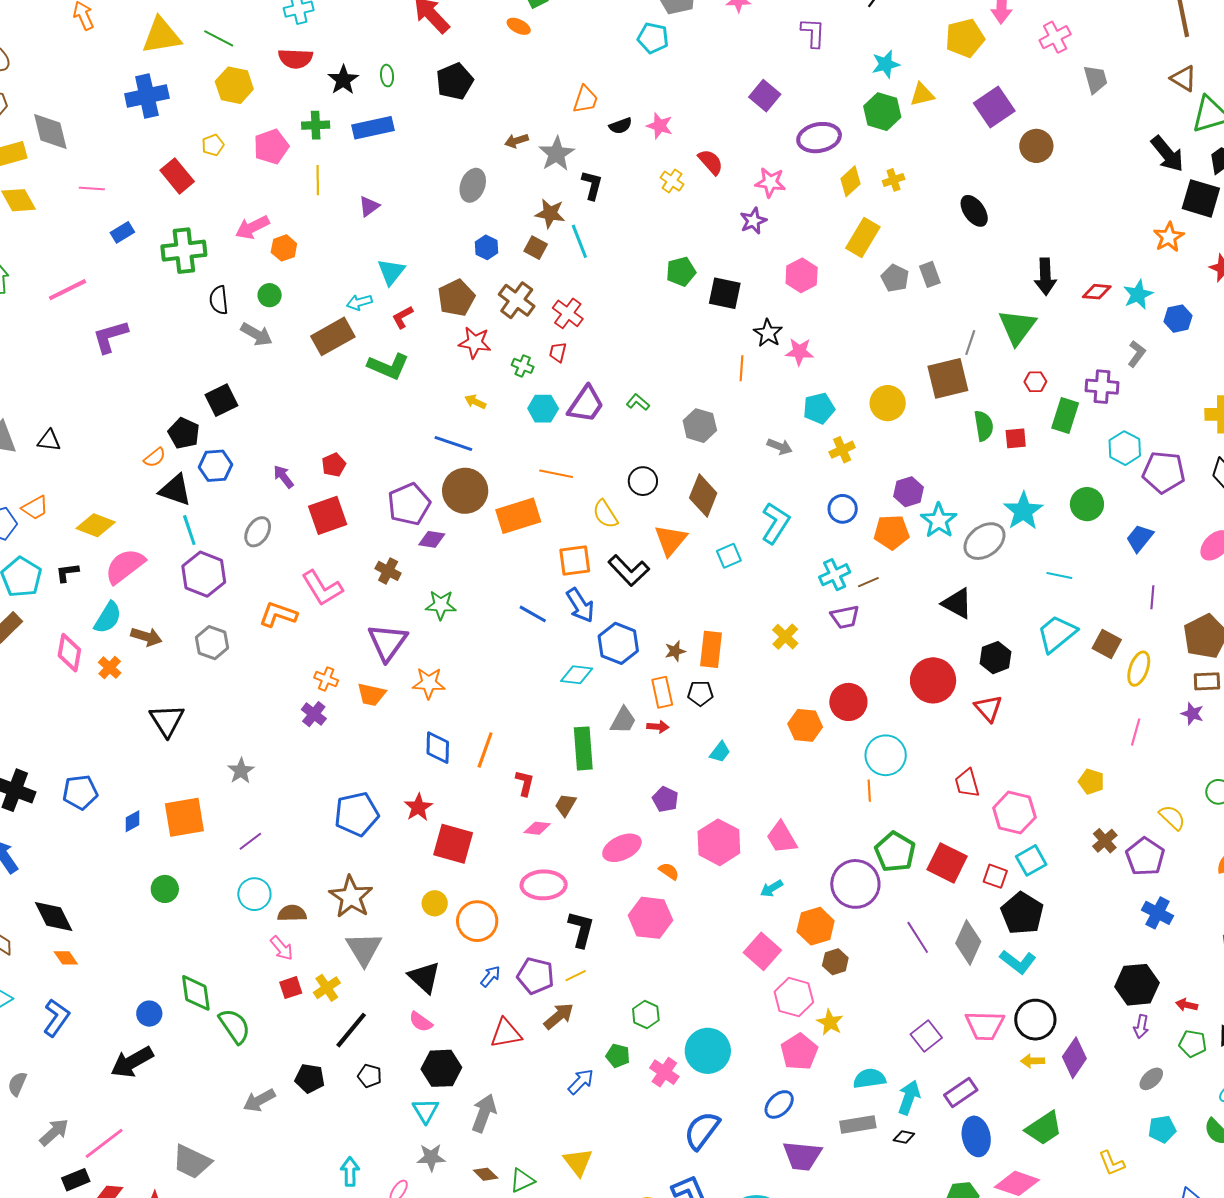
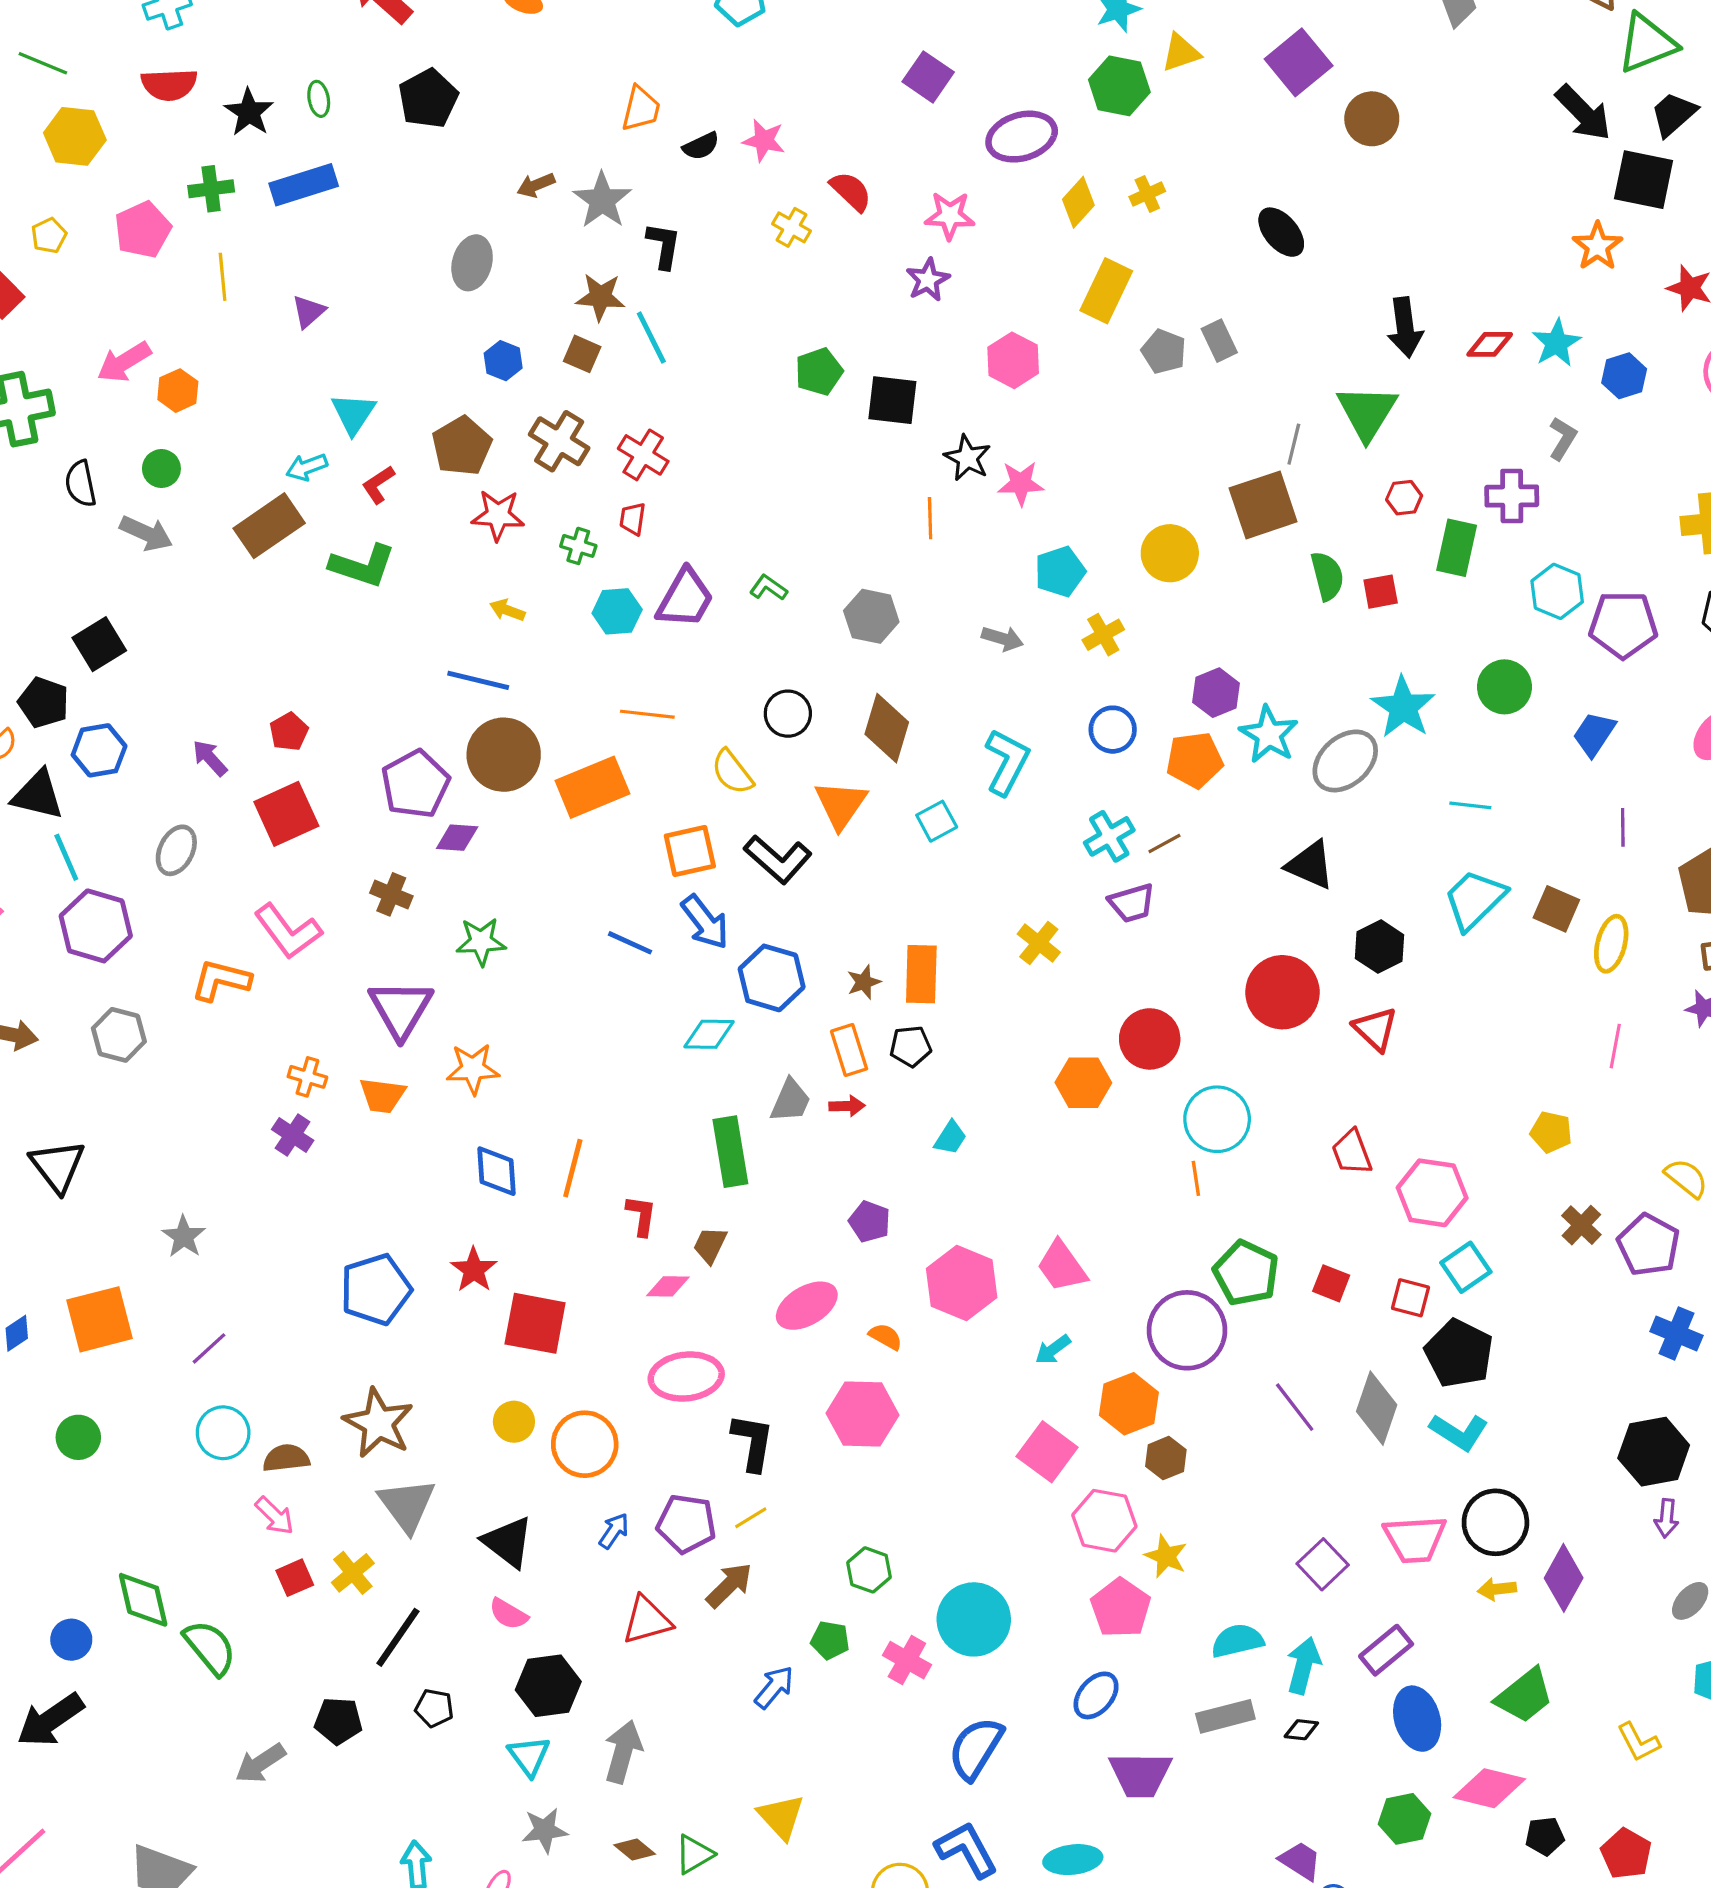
red square: (947, 863) -> (1331, 1283), size x0.6

